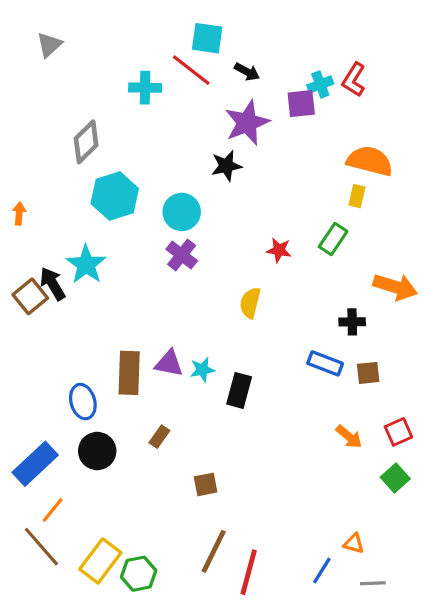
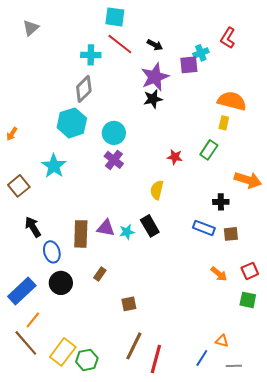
cyan square: (207, 38) -> (115, 17), moved
red L-shape: (354, 80) -> (228, 38), moved
gray diamond: (86, 142) -> (84, 89), moved
black star: (226, 166) -> (153, 99), moved
orange arrow: (19, 214) -> (12, 134), turned -152
black arrow: (53, 284) -> (33, 227), moved
black rectangle: (239, 390) -> (150, 226), moved, turned -45
green square: (395, 478) -> (248, 300), turned -36

